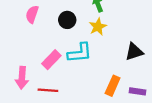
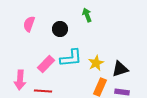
yellow star: (98, 27) -> (96, 63), moved
black triangle: (134, 52) -> (120, 69), moved

